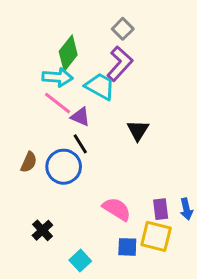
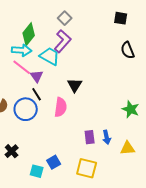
purple triangle: (80, 117) -> (37, 76), turned 32
pink semicircle: (117, 209) -> (61, 107), moved, turned 66
yellow square: (156, 236) -> (87, 168), moved
blue square: (127, 247) -> (54, 162), moved, turned -32
cyan square: (80, 261) -> (37, 171), turned -32

